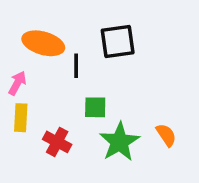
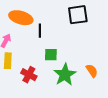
black square: (118, 42) -> (78, 15), moved

